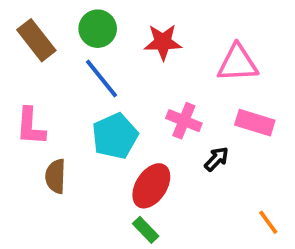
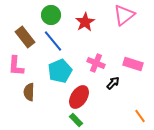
brown rectangle: (36, 40) -> (25, 37), moved
red star: (163, 42) -> (85, 22), turned -30
pink triangle: (238, 63) -> (124, 15), moved, turned -35

